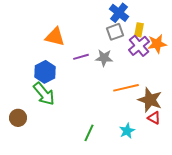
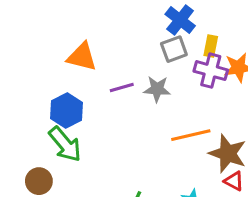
purple cross: (139, 46) -> (211, 71), turned -35
brown circle: (18, 118) -> (39, 181), moved

